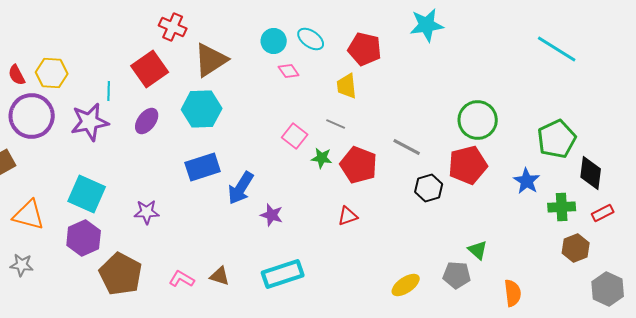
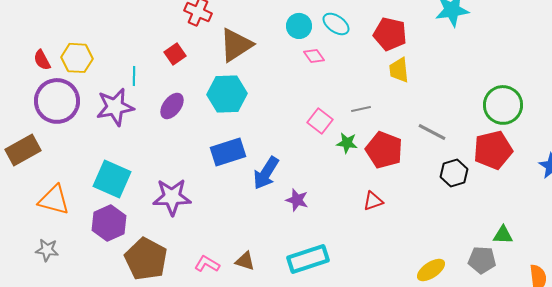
red square: (150, 69) -> (175, 54), size x0.6
yellow trapezoid: (347, 86) -> (399, 70), moved
gray line: (336, 124) -> (361, 109), turned -36
purple star: (147, 212) -> (172, 197), size x1.5
green triangle: (478, 250) -> (503, 235), turned -40

